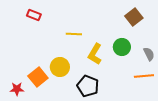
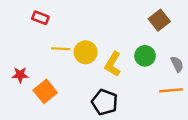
yellow line: (74, 34) -> (61, 49), moved
yellow circle: (60, 67) -> (86, 52), moved
red star: (17, 89) -> (20, 75), moved

